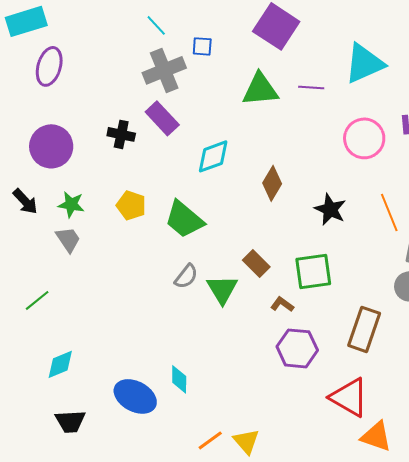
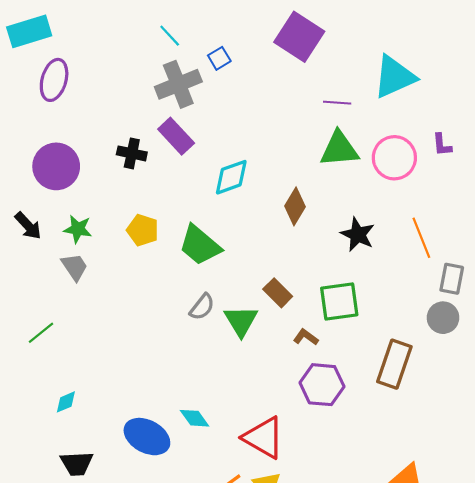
blue square: (202, 46) -> (219, 58), turned -35
green triangle: (260, 89) -> (339, 149), moved
cyan diamond: (60, 364) -> (66, 402), size x0.7
cyan diamond: (179, 379) -> (194, 418), turned -36
red triangle: (349, 397) -> (264, 438), moved

